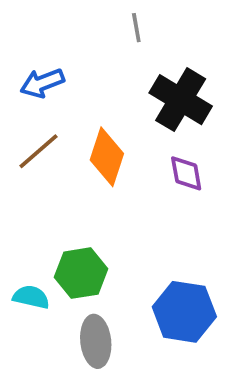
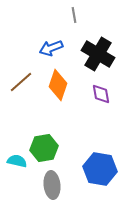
blue arrow: (42, 83) -> (51, 48), moved

